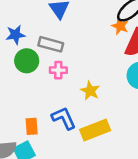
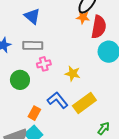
green circle: (27, 61) -> (20, 80), moved
orange rectangle: (32, 126) -> (34, 113), turned 48

